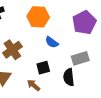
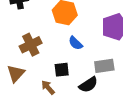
black semicircle: (69, 77) -> (88, 85), turned -126

